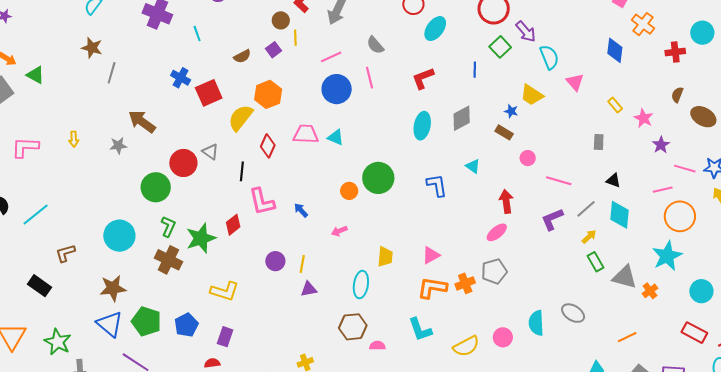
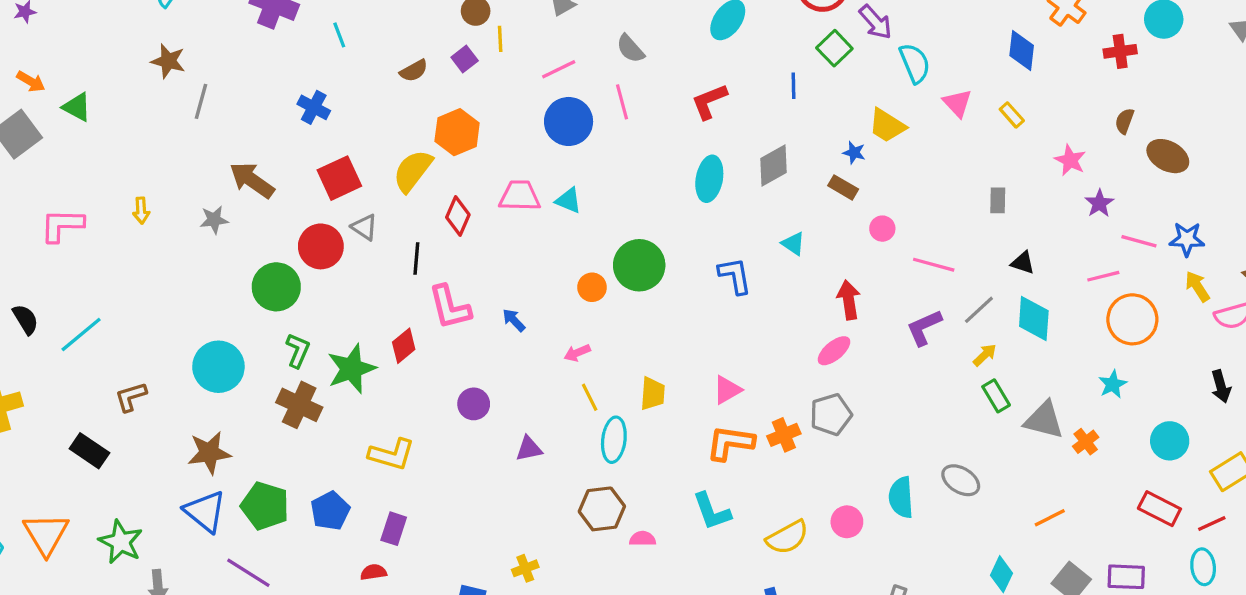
red square: (209, 93) -> (339, 178), moved
yellow rectangle: (615, 105) -> (1012, 115), moved
cyan star: (667, 256) -> (1113, 384), size x0.6
yellow line: (302, 264) -> (590, 397), moved, turned -36

